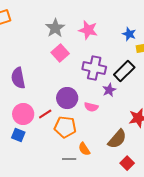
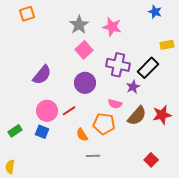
blue star: (129, 34) -> (155, 12), moved
purple semicircle: (18, 78) -> (42, 75), turned -130
purple circle: (67, 98) -> (85, 83), moved
orange pentagon: (65, 127) -> (104, 124), moved
brown semicircle: (117, 139) -> (137, 116), moved
orange semicircle: (84, 149) -> (82, 135), moved

